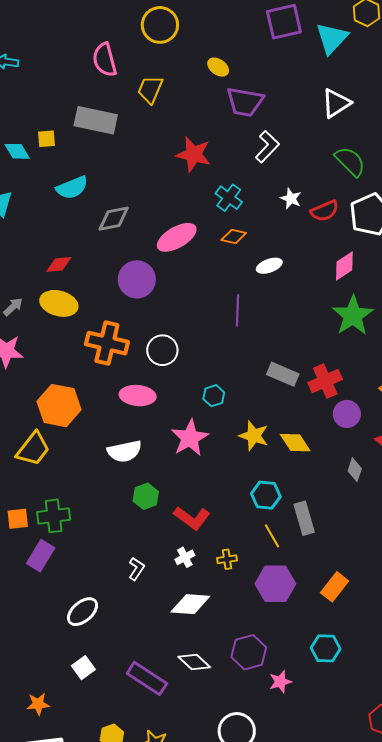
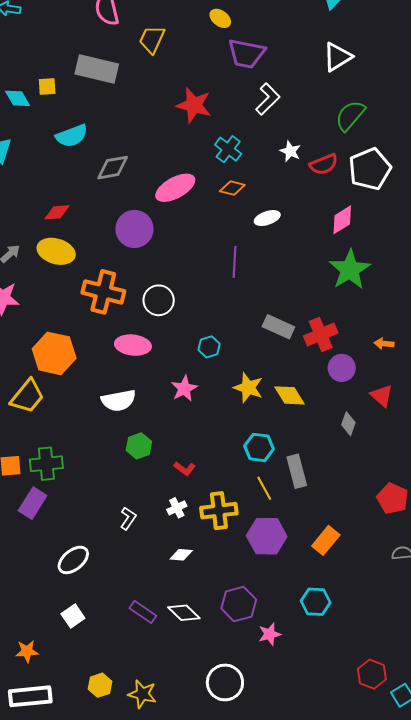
green semicircle: (350, 161) -> (350, 116), turned -96
pink star: (190, 438) -> (184, 389), size x0.7
red L-shape: (192, 518) -> (185, 469), size x0.6
yellow cross: (227, 559) -> (219, 511), size x1.8
white diamond: (190, 604) -> (181, 555), size x0.6
purple rectangle: (147, 678) -> (143, 612), moved, size x0.7

